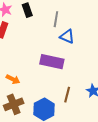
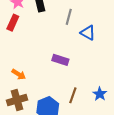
blue triangle: (67, 37) -> (88, 33), moved
purple rectangle: (52, 62) -> (60, 60), size x0.7

